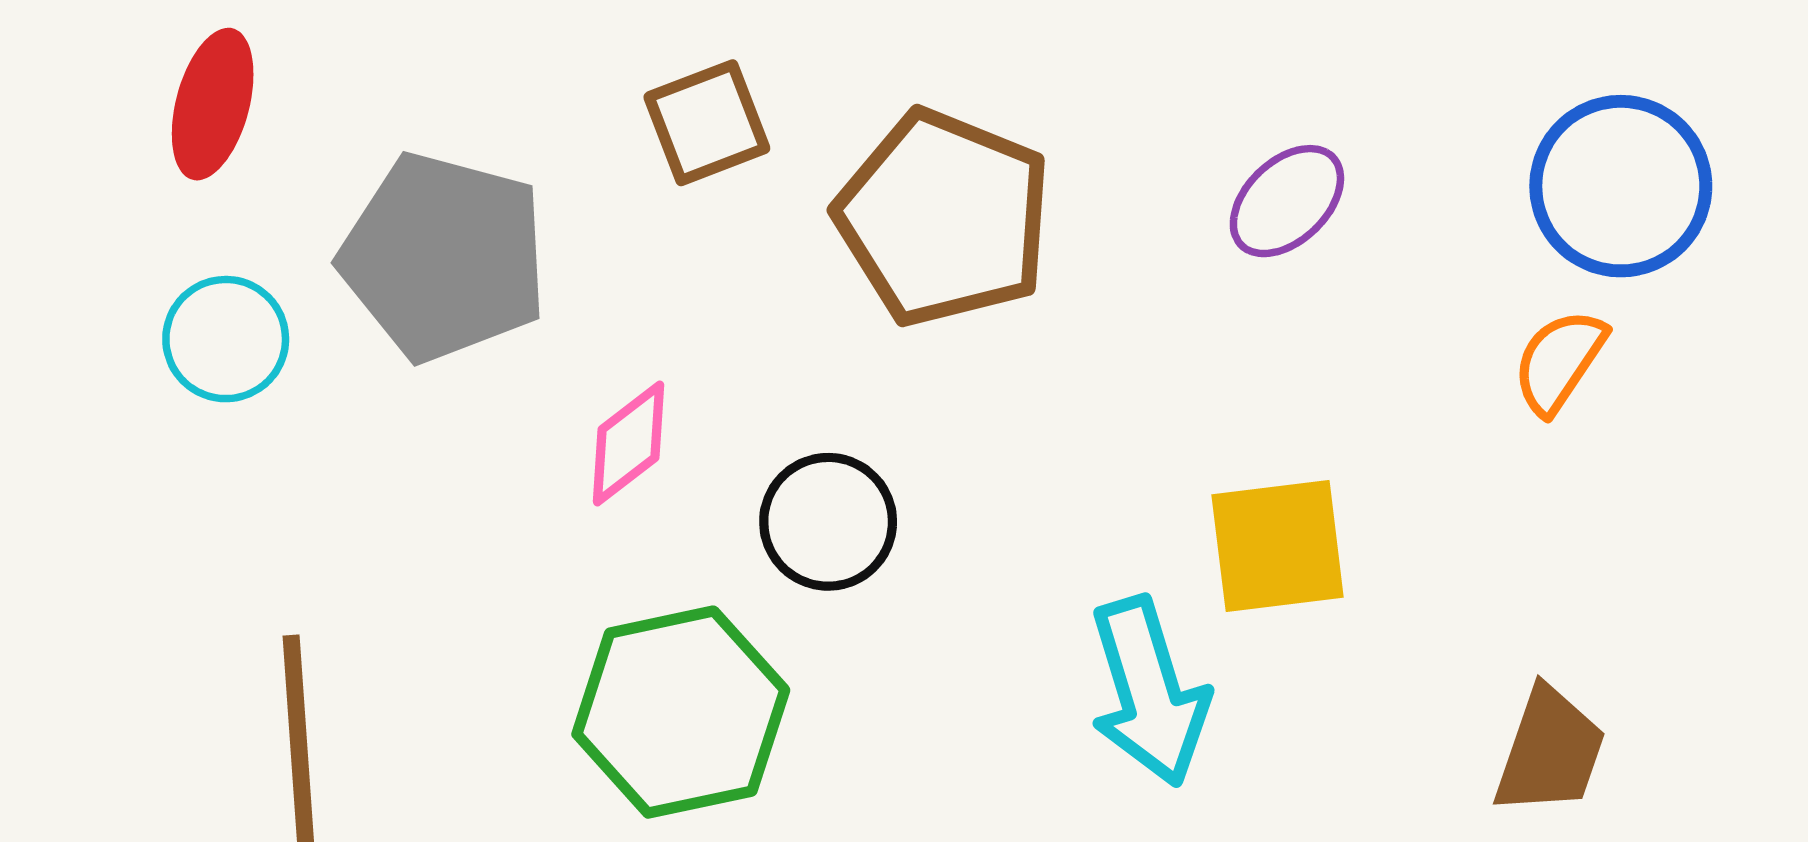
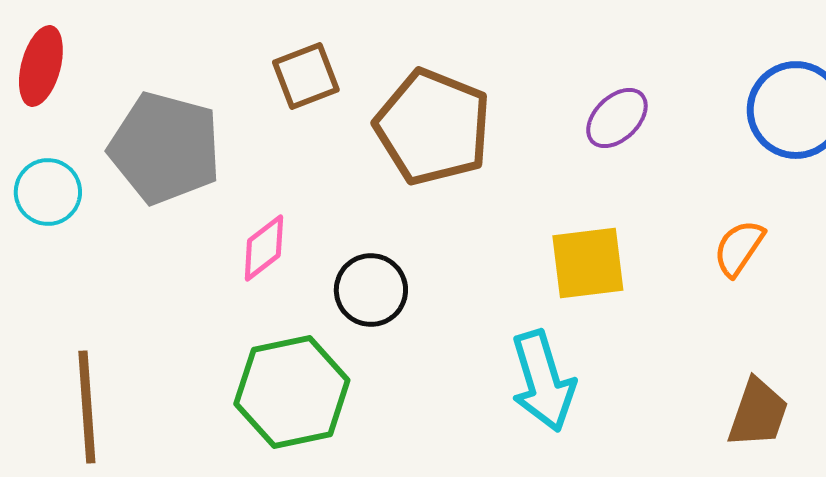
orange semicircle: (1559, 361) -> (739, 248), moved
yellow square: (1278, 546) -> (588, 263), moved

